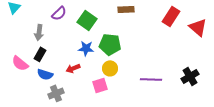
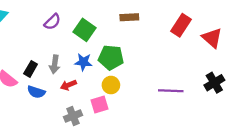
gray arrow: (39, 32) -> (55, 64), moved
black cross: (190, 76) -> (214, 83), moved
purple line: (151, 79) -> (171, 91), moved
gray cross: (56, 93) -> (73, 116), moved

